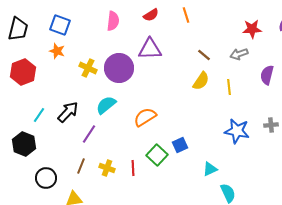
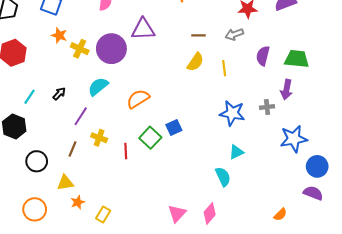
orange star: (57, 51) -> (59, 35), moved
brown line: (204, 55) -> (198, 35), turned -40
black arrow: (68, 112) -> (59, 94), size x0.6
yellow cross: (107, 168) -> (99, 138), moved
cyan triangle: (210, 169) -> (236, 152), moved

